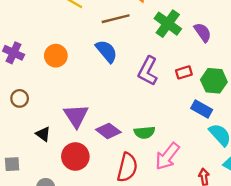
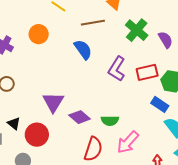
orange circle: (56, 56) -> (39, 34), moved
red rectangle: (184, 72) -> (147, 72), size x1.5
black triangle: (43, 134) -> (14, 123), moved
red circle: (75, 156) -> (37, 135), moved

